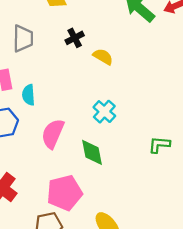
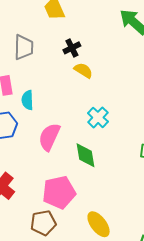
yellow semicircle: (103, 57) -> (83, 70), moved

